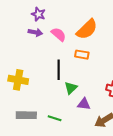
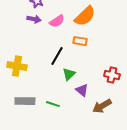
pink semicircle: (59, 34) -> (57, 21), turned 105
black line: (59, 70) -> (57, 56), turned 30
purple triangle: (84, 104) -> (82, 90), turned 32

